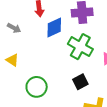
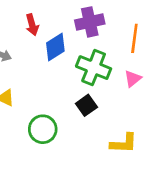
black square: (80, 82) -> (86, 105), moved

